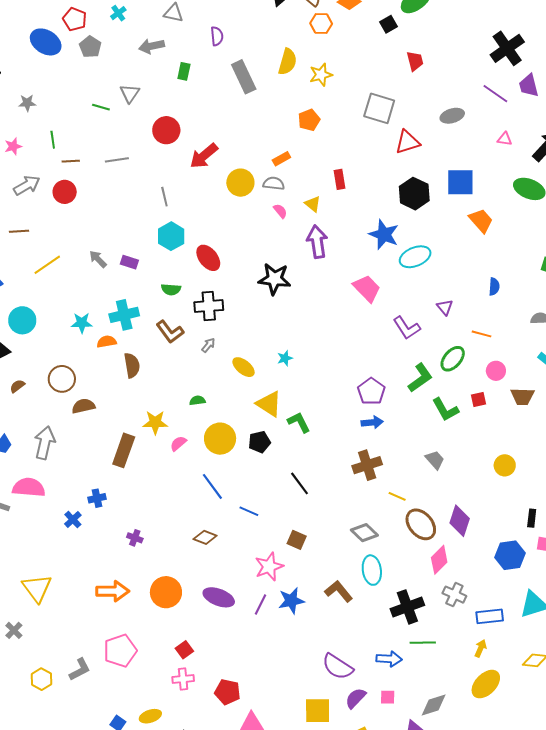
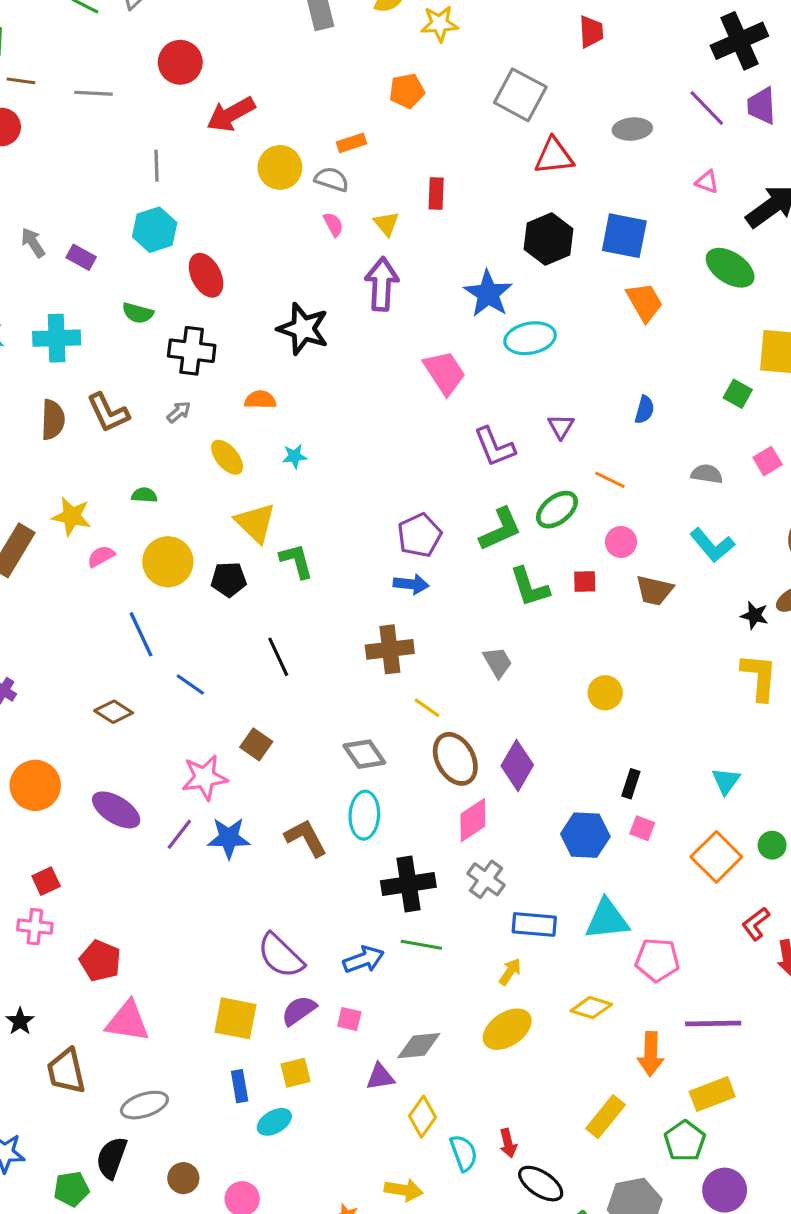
brown L-shape: (170, 332) -> (108, 413), moved
orange semicircle: (107, 342) -> (260, 400), moved
blue arrow: (389, 659) -> (364, 960), turned -35

